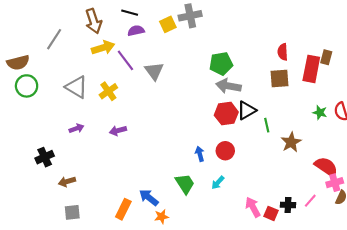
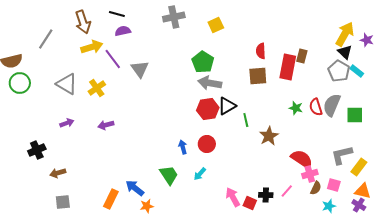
yellow square: (168, 24) -> (216, 25), moved
green pentagon: (221, 64) -> (203, 62), turned -30

